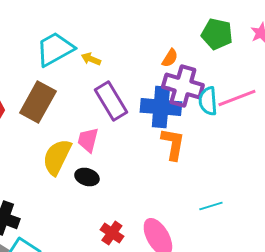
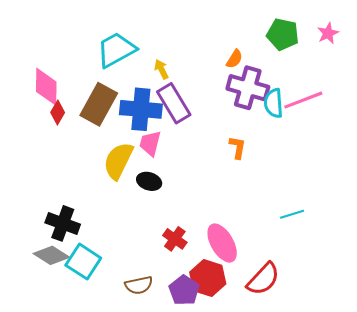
yellow arrow: (91, 59) -> (161, 69), moved, turned 42
blue cross: (161, 107) -> (141, 109), moved
orange L-shape: (173, 144) -> (238, 147), size x0.7
cyan line: (211, 206) -> (292, 214), moved

